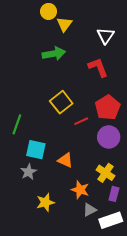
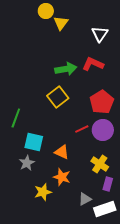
green arrow: (54, 54) -> (66, 69), moved
red L-shape: (98, 67) -> (93, 64), turned -45
red line: (81, 121) -> (82, 129), moved
orange star: (80, 190) -> (62, 177), moved

